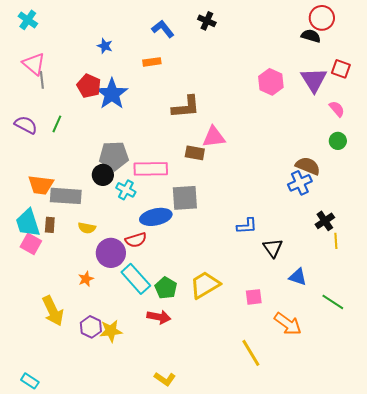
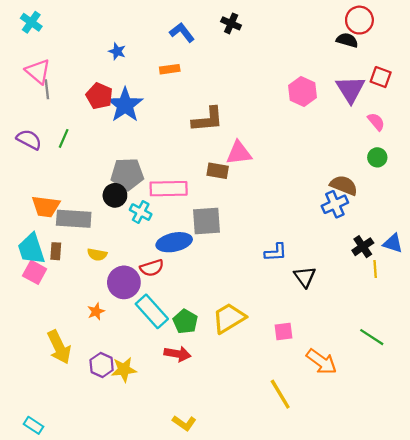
blue triangle: (298, 277) -> (393, 243), moved

